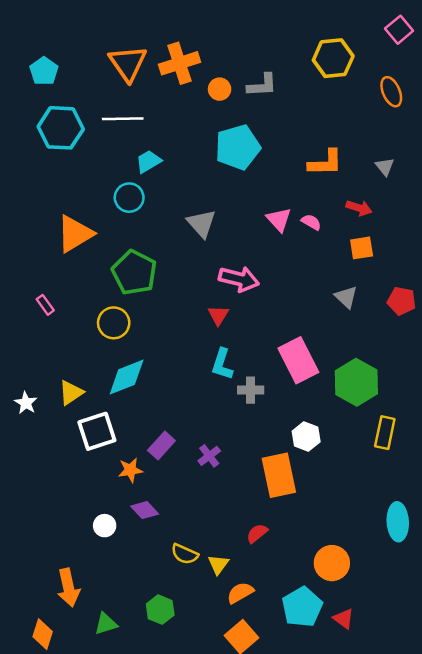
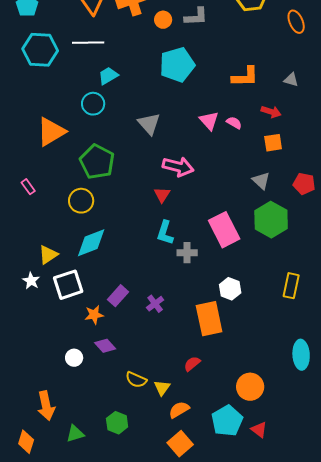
gray triangle: (385, 167) -> (291, 80), turned -35
green hexagon: (356, 382) -> (271, 220), moved
white star: (26, 403) -> (31, 281), moved

